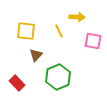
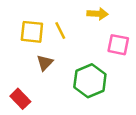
yellow line: (59, 31) -> (60, 30), moved
green hexagon: (58, 77) -> (90, 81), moved

